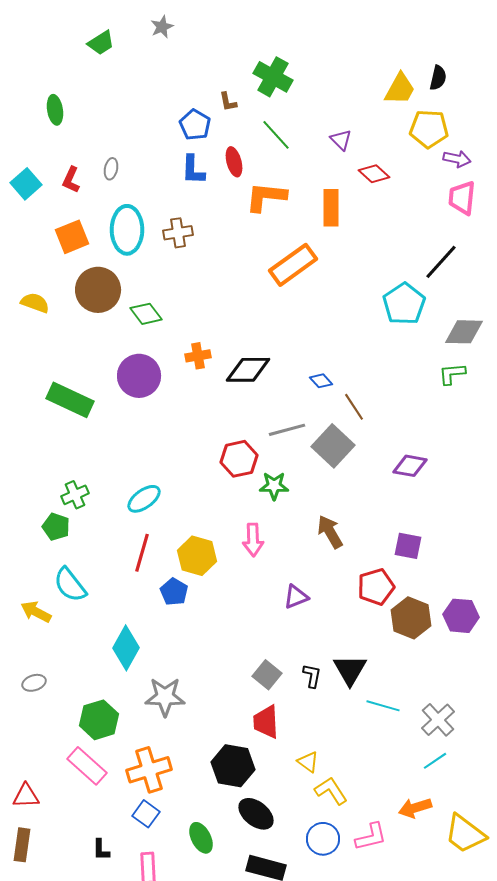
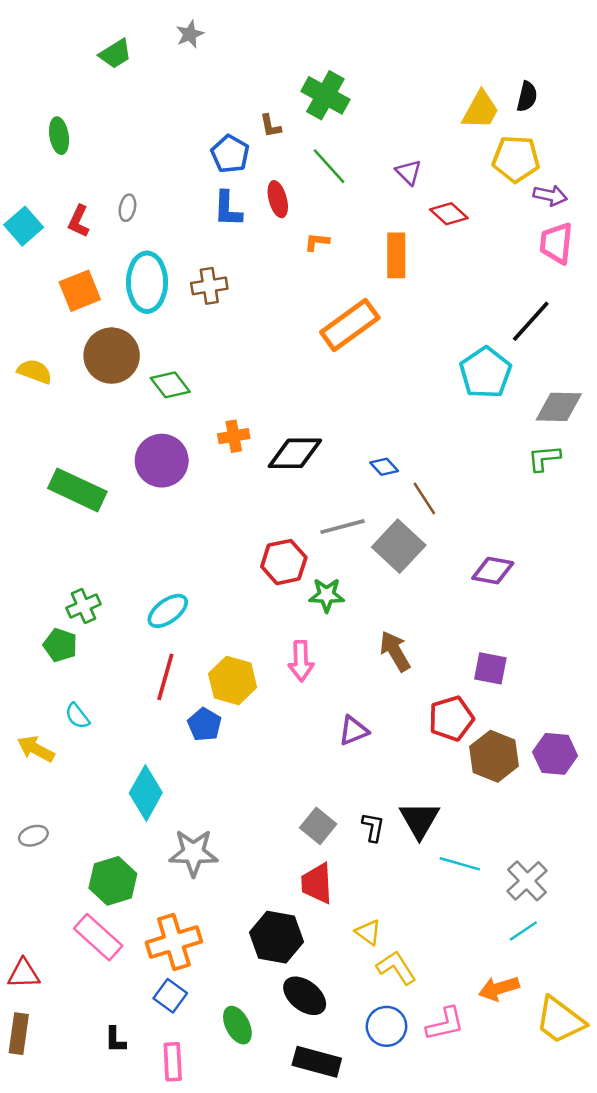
orange L-shape: (266, 197) -> (317, 242), size x0.5
cyan semicircle: (70, 585) -> (77, 716), size x0.6

